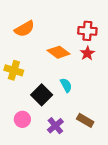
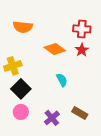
orange semicircle: (24, 29) -> (23, 27), turned 36
yellow cross: (14, 70) -> (13, 66), turned -36
black square: (42, 95) -> (21, 89), moved

